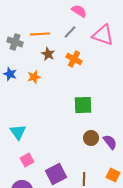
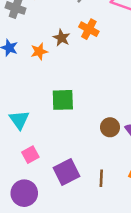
brown star: (48, 54) -> (62, 38), moved
green square: (83, 105) -> (63, 100), moved

